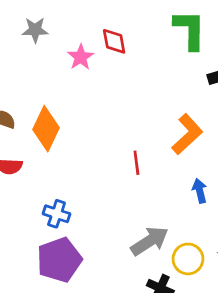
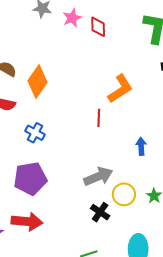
pink star: (81, 57) -> (72, 18), moved
orange L-shape: (187, 134) -> (120, 89), moved
blue cross: (57, 214) -> (35, 133), moved

